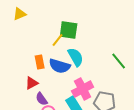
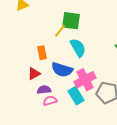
blue semicircle: (60, 66) -> (62, 70), moved
purple semicircle: (42, 99) -> (44, 90), turned 120

